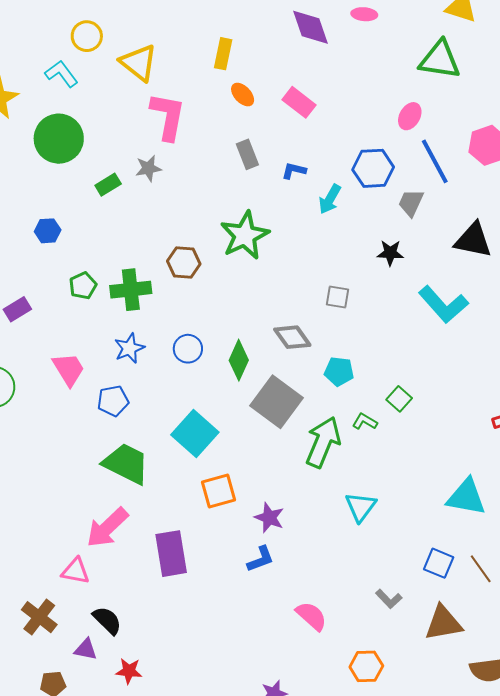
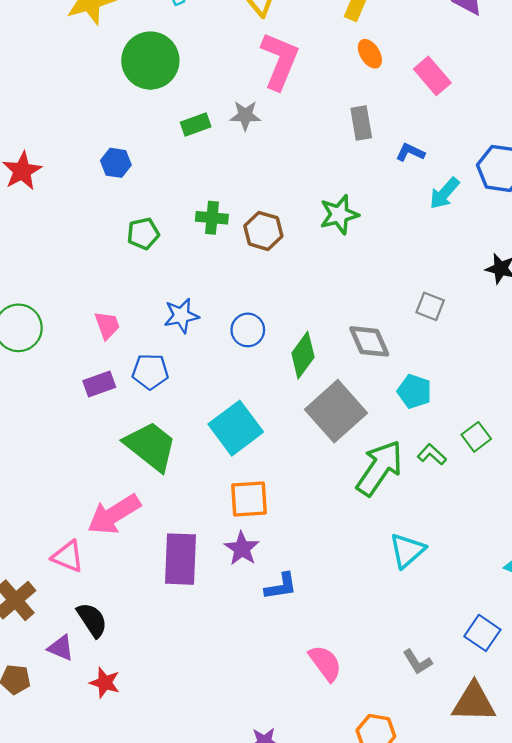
green star: (245, 235) -> (339, 215), size x0.7
green cross: (131, 290) -> (212, 218), moved, size x0.7
purple rectangle: (17, 309) -> (99, 384), moved
pink trapezoid: (69, 369) -> (107, 325), size x0.7
purple star: (269, 518) -> (242, 548), moved

